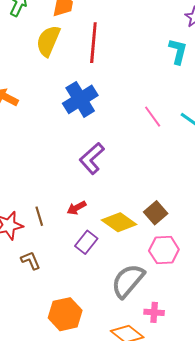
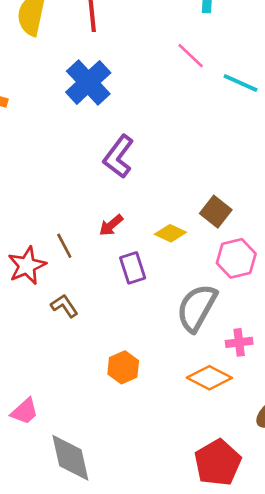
pink line: (153, 117) -> (191, 56), moved
yellow diamond: (119, 222) -> (170, 233), size x0.7
purple rectangle: (86, 242) -> (133, 268), turned -45
orange hexagon: (65, 314) -> (123, 367), size x0.7

